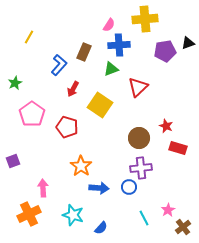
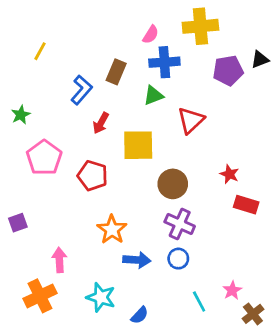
yellow square: (100, 105) -> (138, 145), turned -35
brown circle: (139, 138) -> (173, 184), moved
purple cross: (141, 168) -> (180, 224), moved, turned 30

